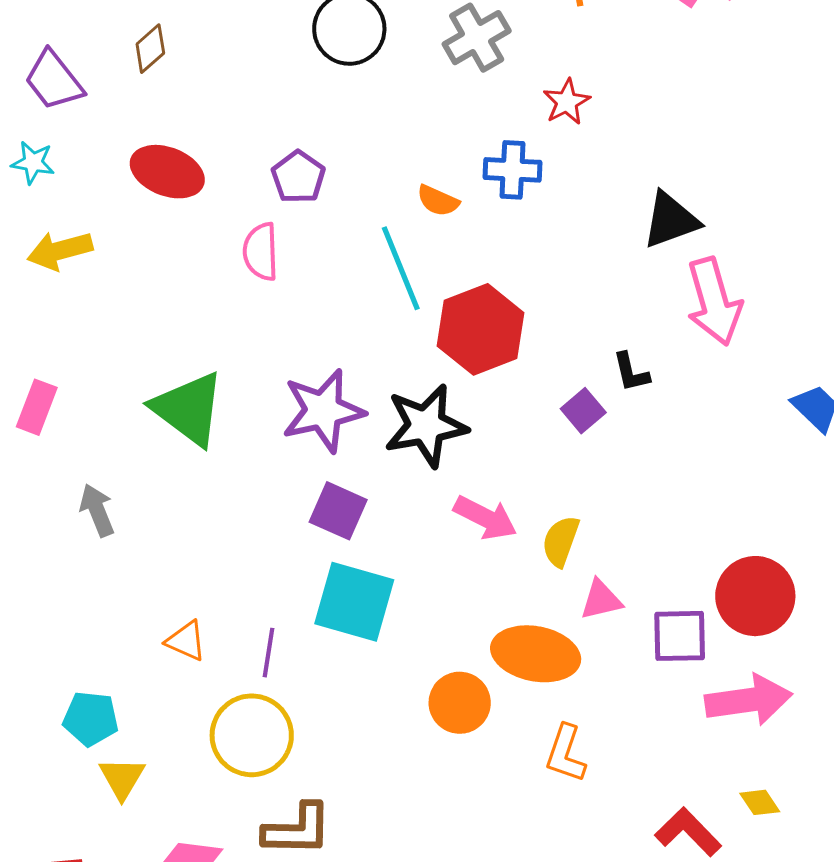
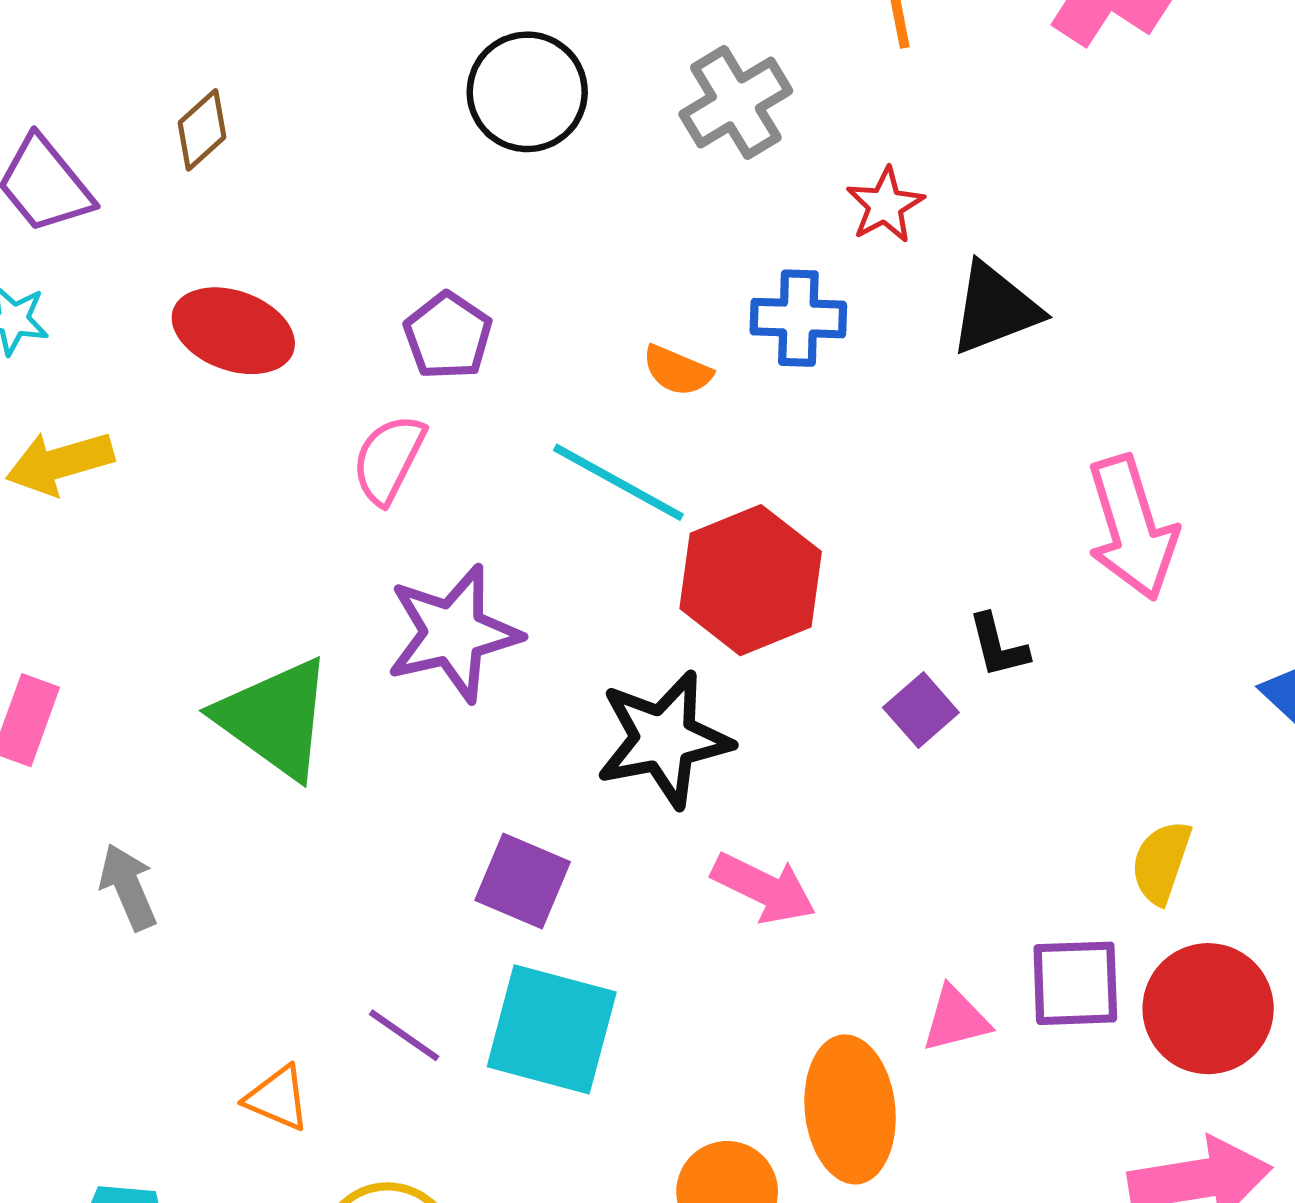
black triangle: (671, 220) -> (995, 309), moved
pink semicircle: (261, 252) -> (389, 459), turned 30
cyan line: (401, 268) -> (618, 482), turned -38
purple star: (323, 411) -> (453, 633), moved
yellow semicircle: (561, 541) -> (1161, 862), moved
purple square: (680, 636) -> (1075, 983), moved
purple line: (268, 653) -> (404, 1035), moved, turned -63
orange ellipse: (536, 654) -> (850, 1109), turned 74

